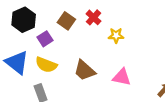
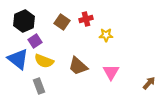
red cross: (94, 17) -> (86, 19), turned 32
purple square: (45, 39) -> (35, 41), moved
pink triangle: (122, 77) -> (111, 72), turned 48

